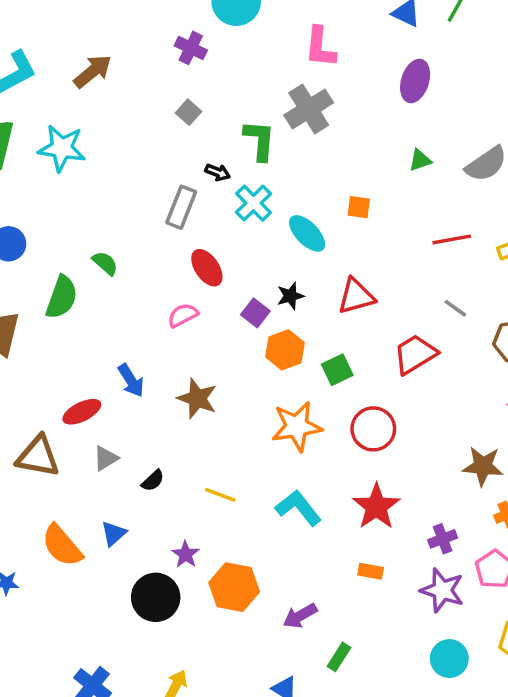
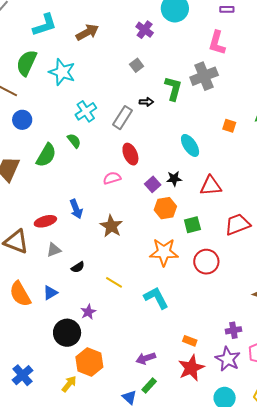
black arrow: (218, 172) -> (146, 102), turned -32
cyan cross: (254, 203) -> (86, 111), moved
orange square: (359, 207) -> (229, 126), moved
red star: (376, 507) -> (191, 368), moved
orange hexagon: (234, 587) -> (89, 362), moved
green rectangle: (339, 657) -> (149, 386), moved

